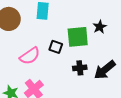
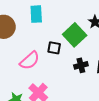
green square: (78, 37) -> (75, 35), turned -30

